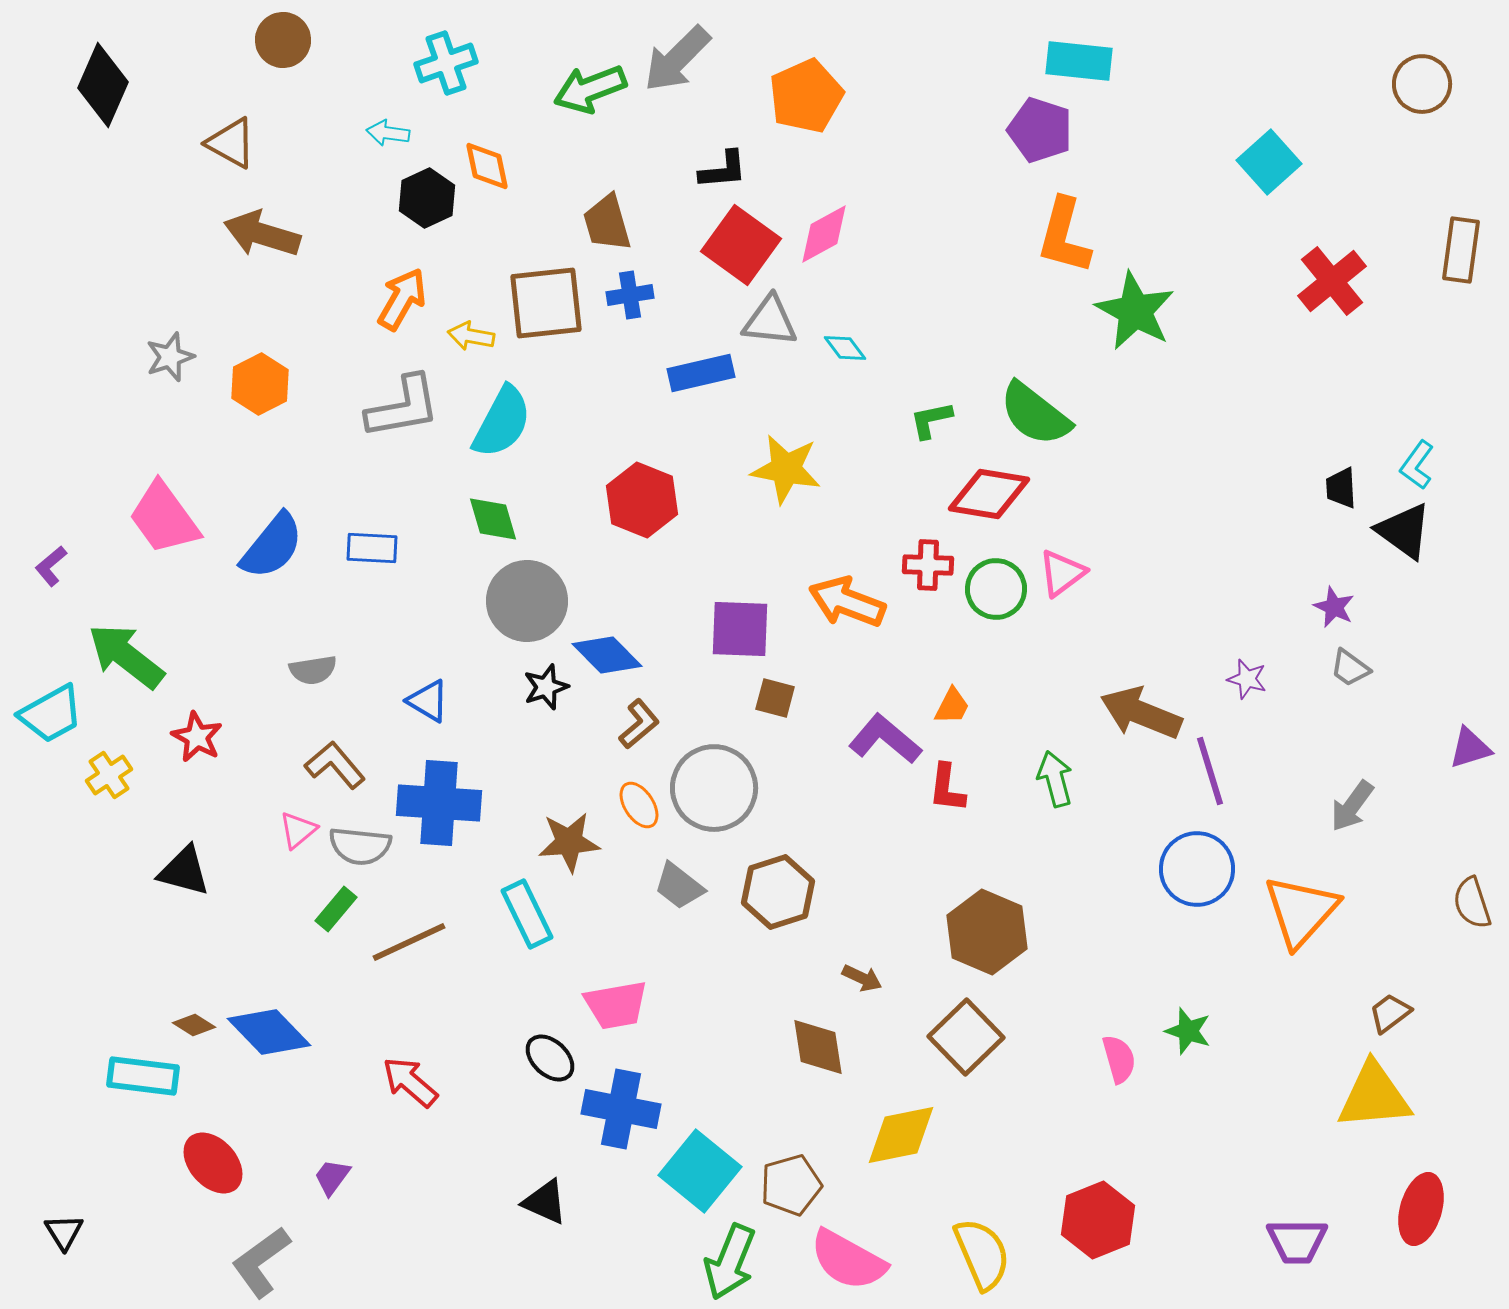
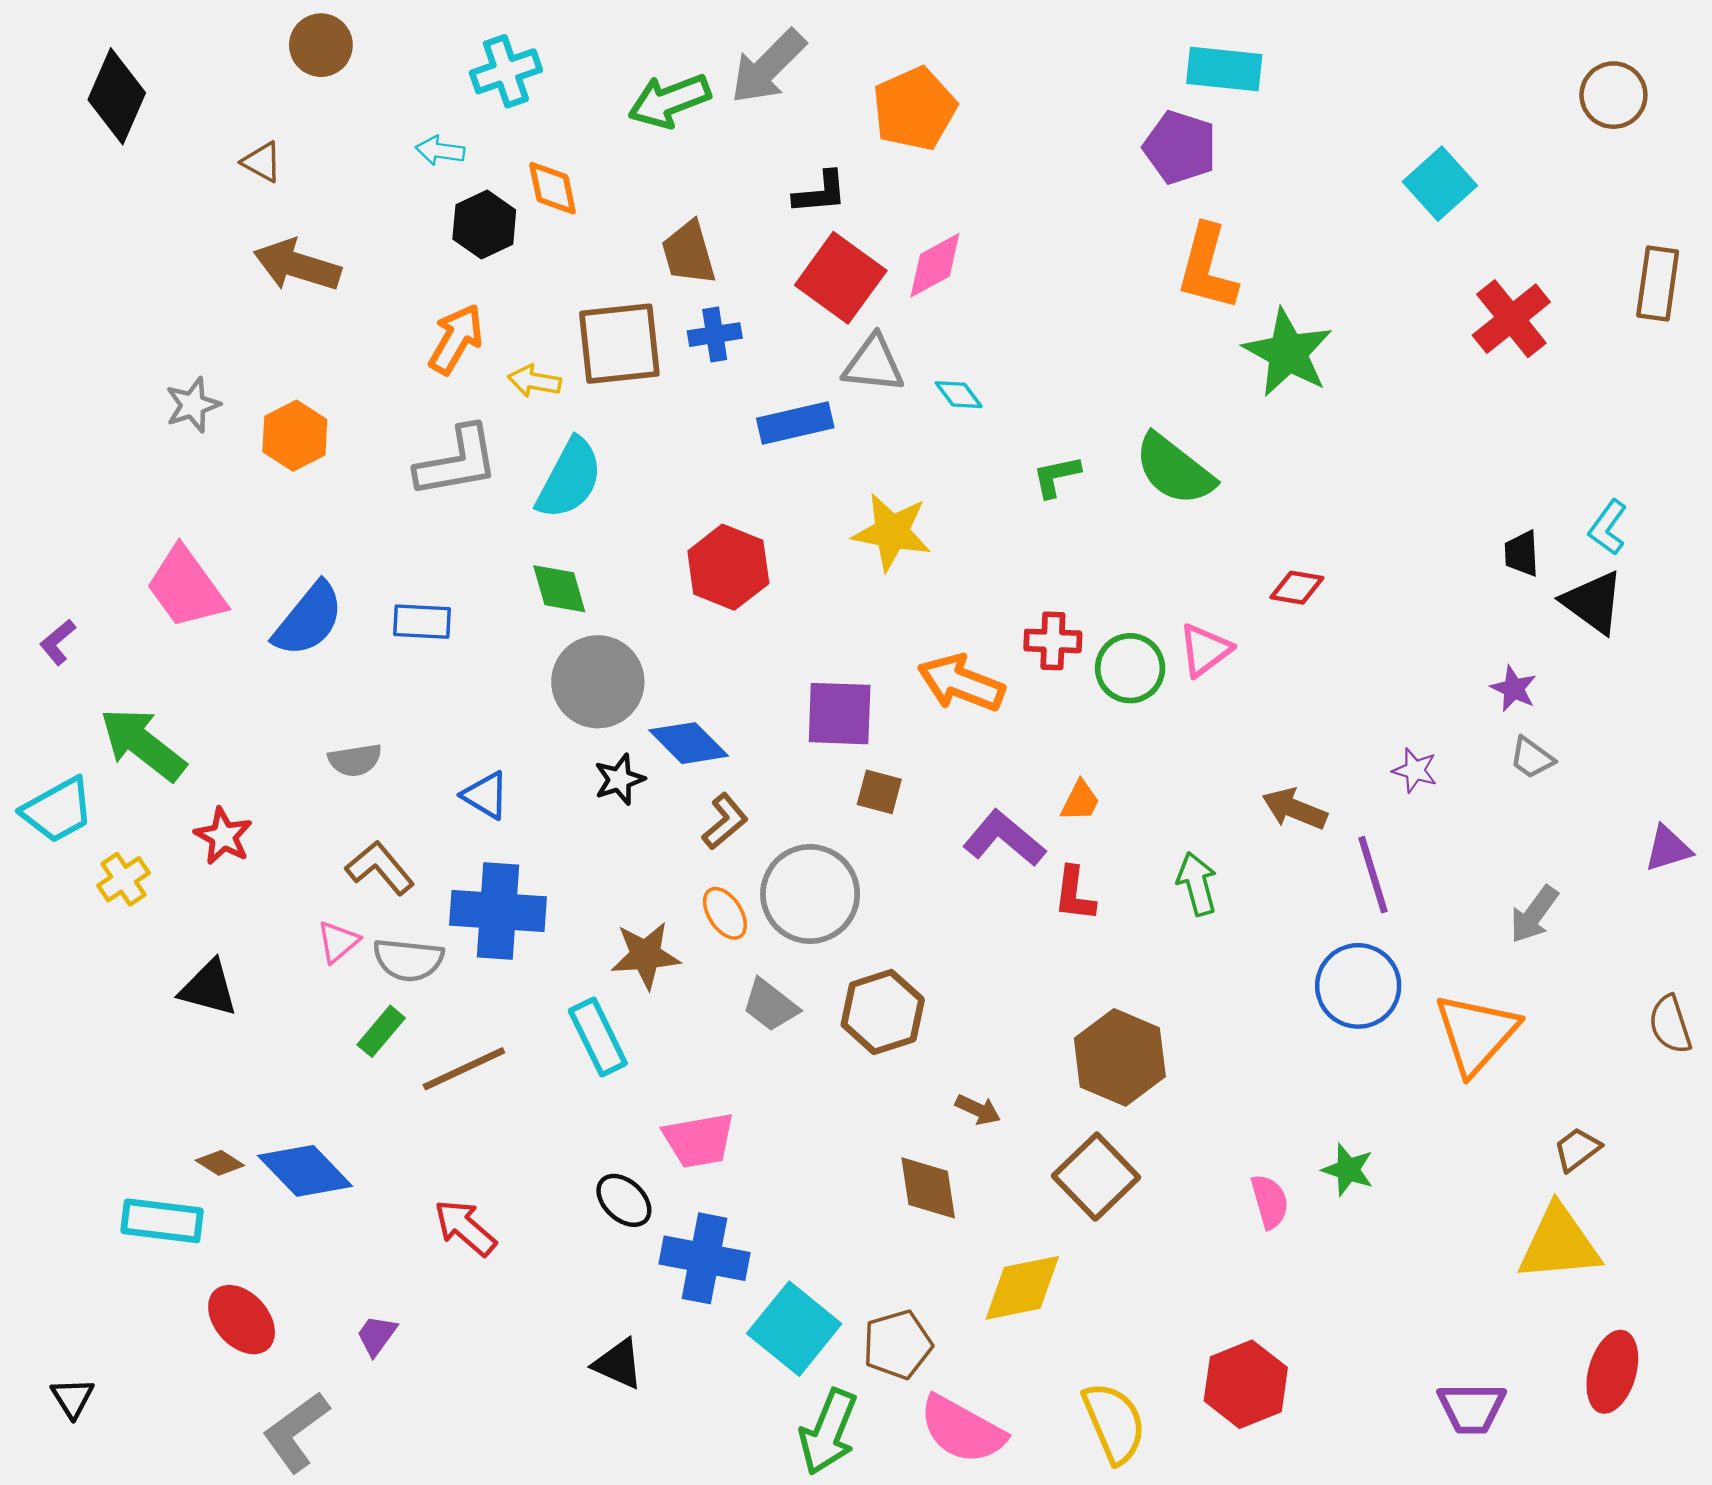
brown triangle: (231, 143) -> (262, 162), size x0.7
red diamond: (989, 494) -> (1297, 588), moved, size x0.6
brown arrow: (1141, 713) -> (1295, 809), size x0.7

